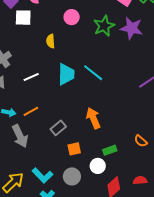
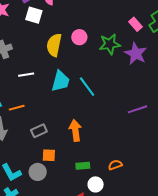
pink circle: (72, 17) -> (79, 37), moved
yellow semicircle: (51, 41) -> (54, 45), size x1.6
orange semicircle: (141, 141) -> (115, 165), turned 104
white circle: (98, 166) -> (96, 184), moved
gray circle: (72, 176) -> (38, 172), moved

